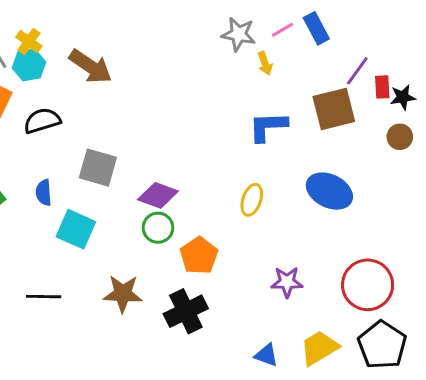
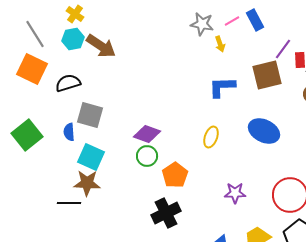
yellow cross: (29, 42) -> (75, 14), moved
cyan hexagon: (29, 65) -> (73, 39), moved
gray square: (98, 168) -> (90, 115), moved
brown star: (123, 294) -> (87, 183), moved

